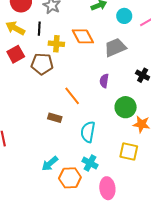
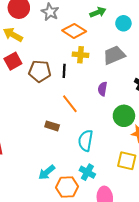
black line: (39, 29) -> (64, 71), moved
orange diamond: (83, 36) -> (74, 31), moved, turned -30
yellow cross: (56, 44) -> (81, 55), moved

